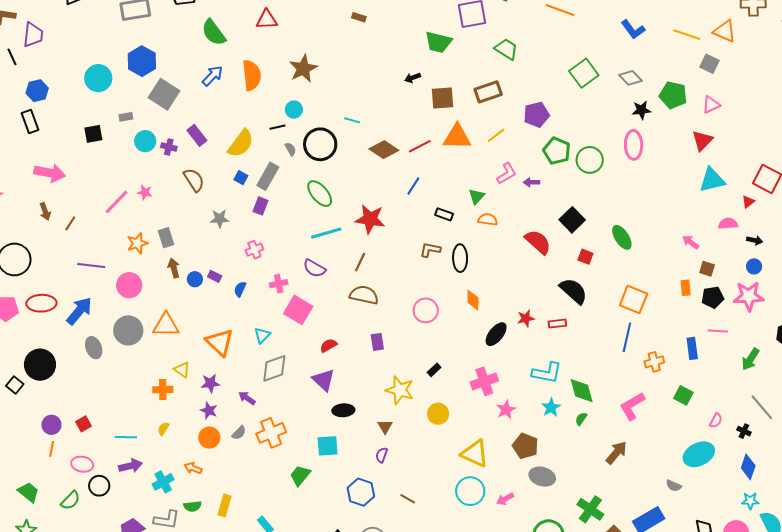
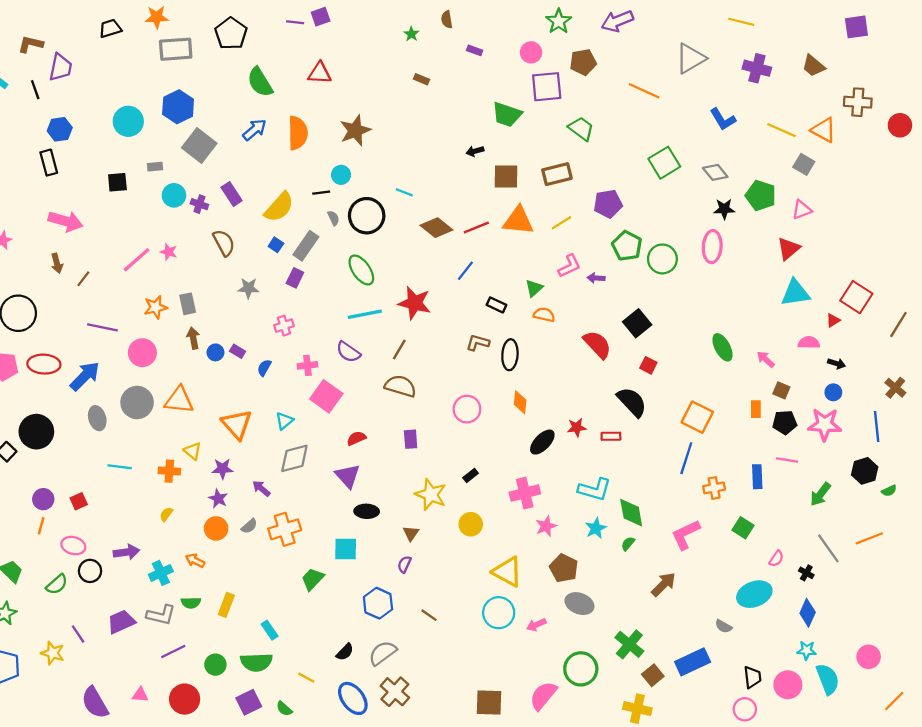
green ellipse: (622, 237) -> (722, 347), moved
cyan line: (126, 437) -> (120, 467), moved

